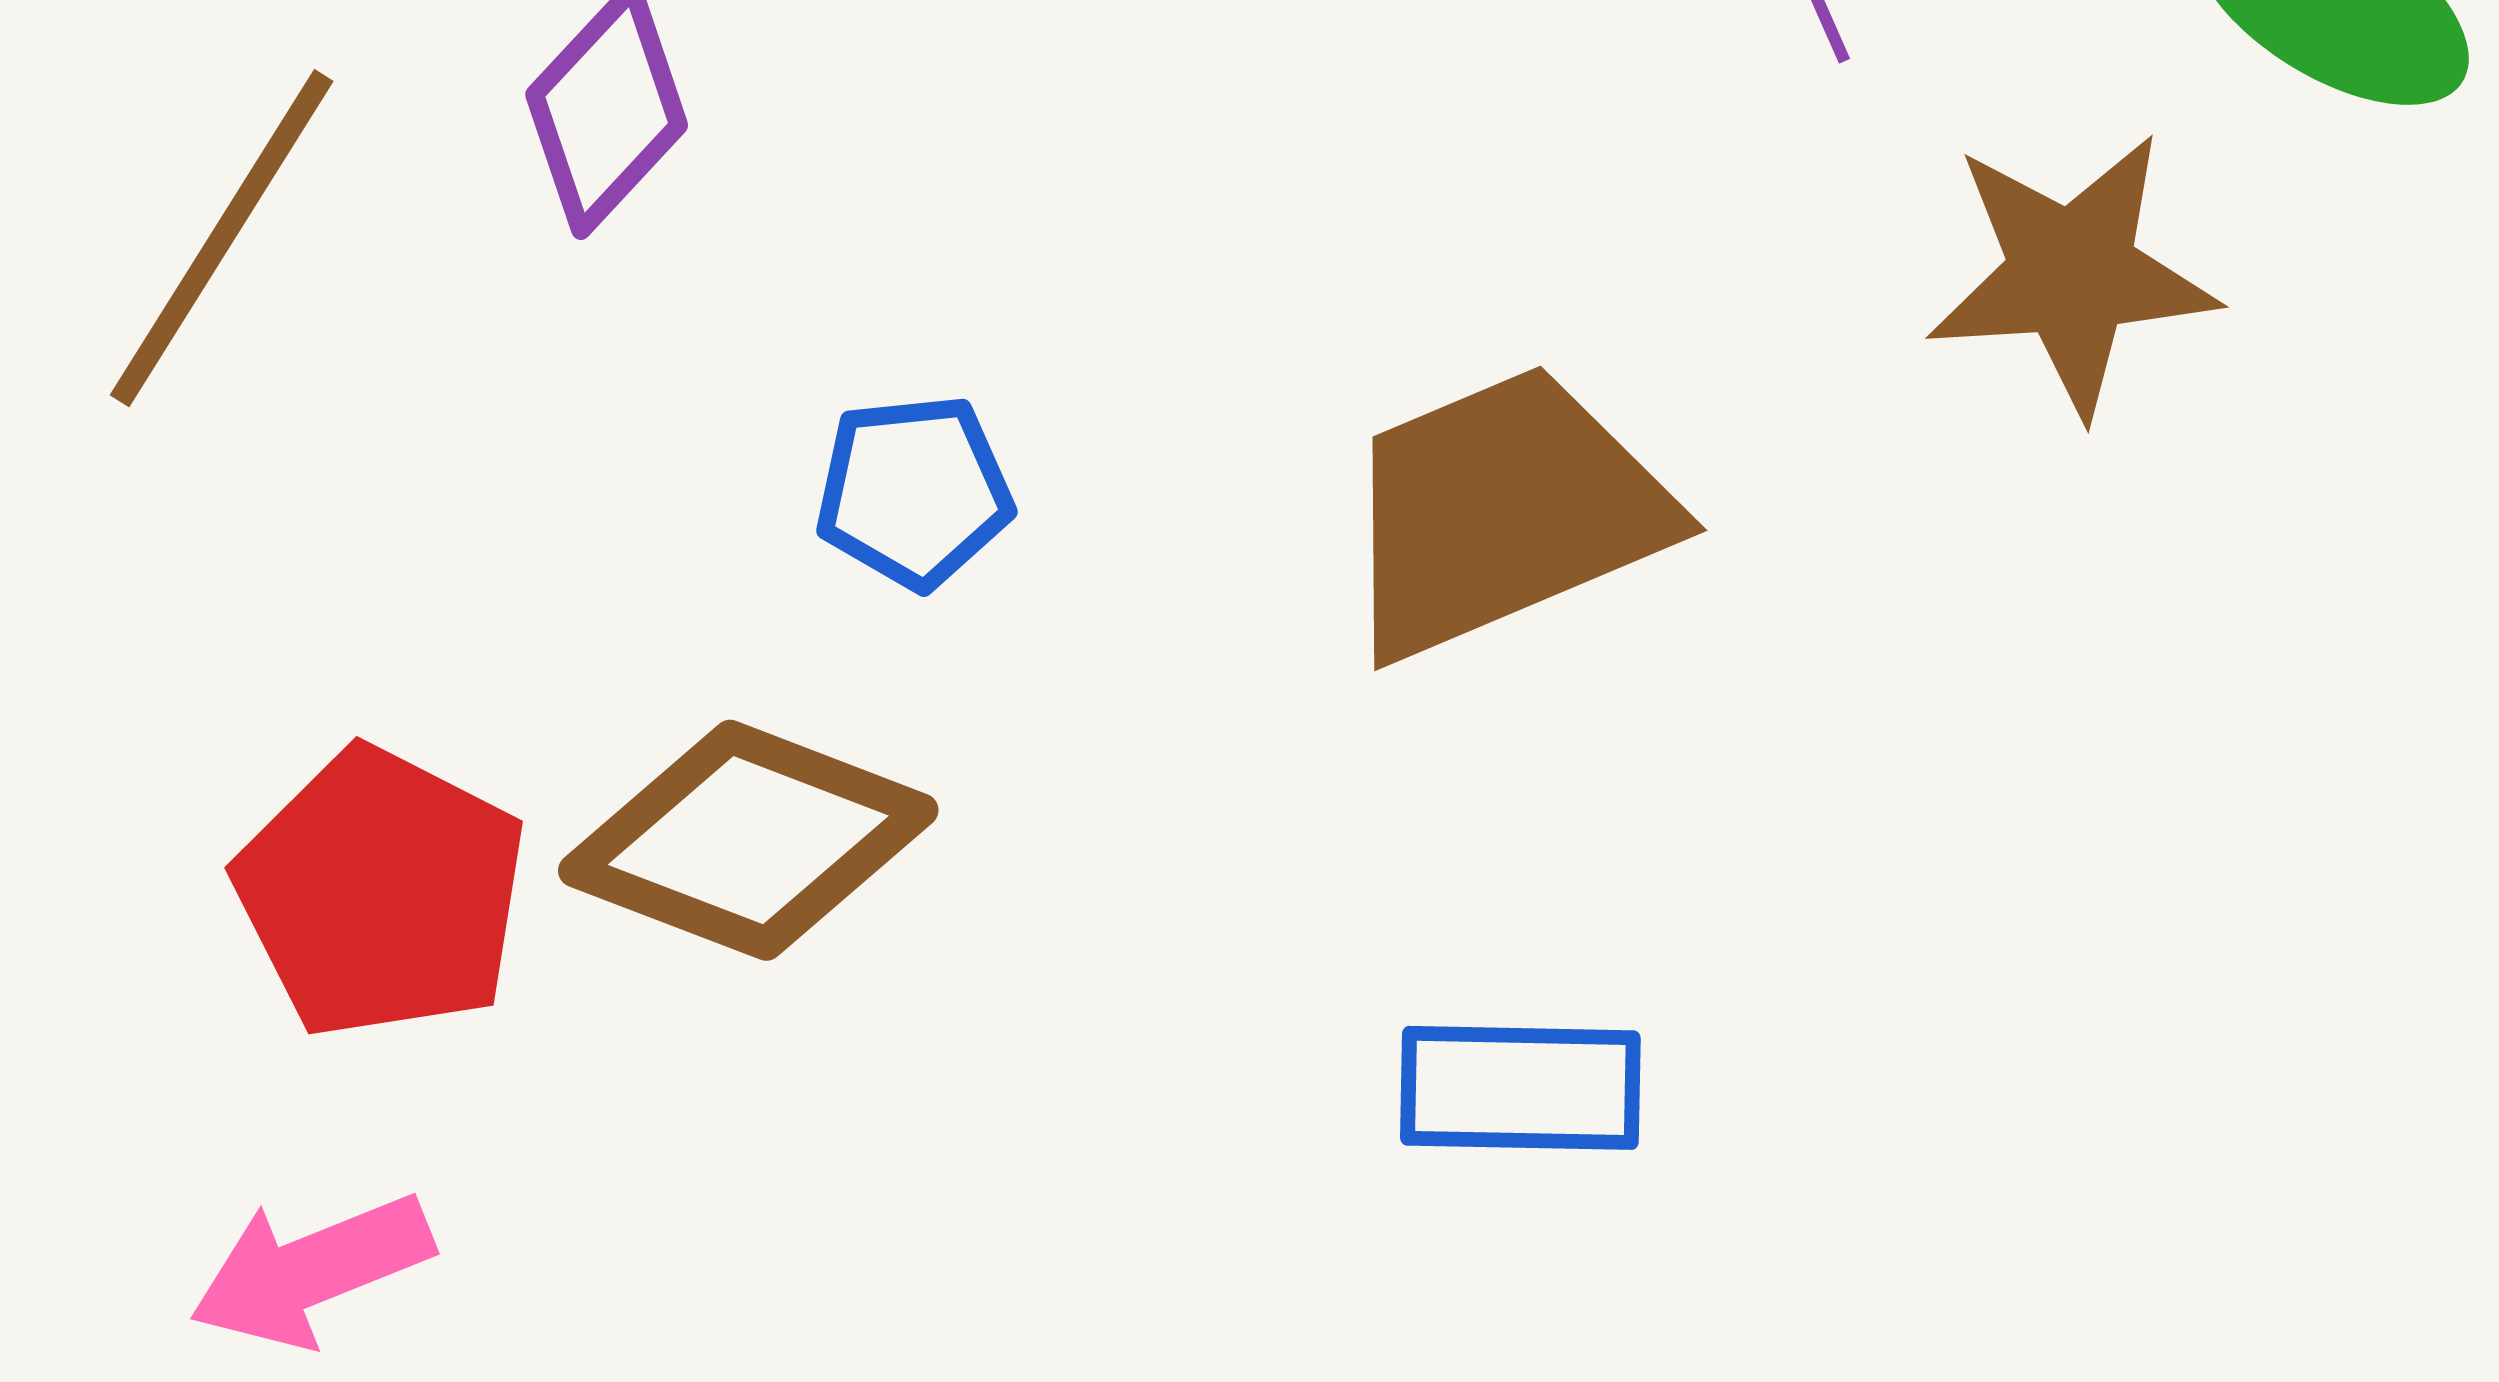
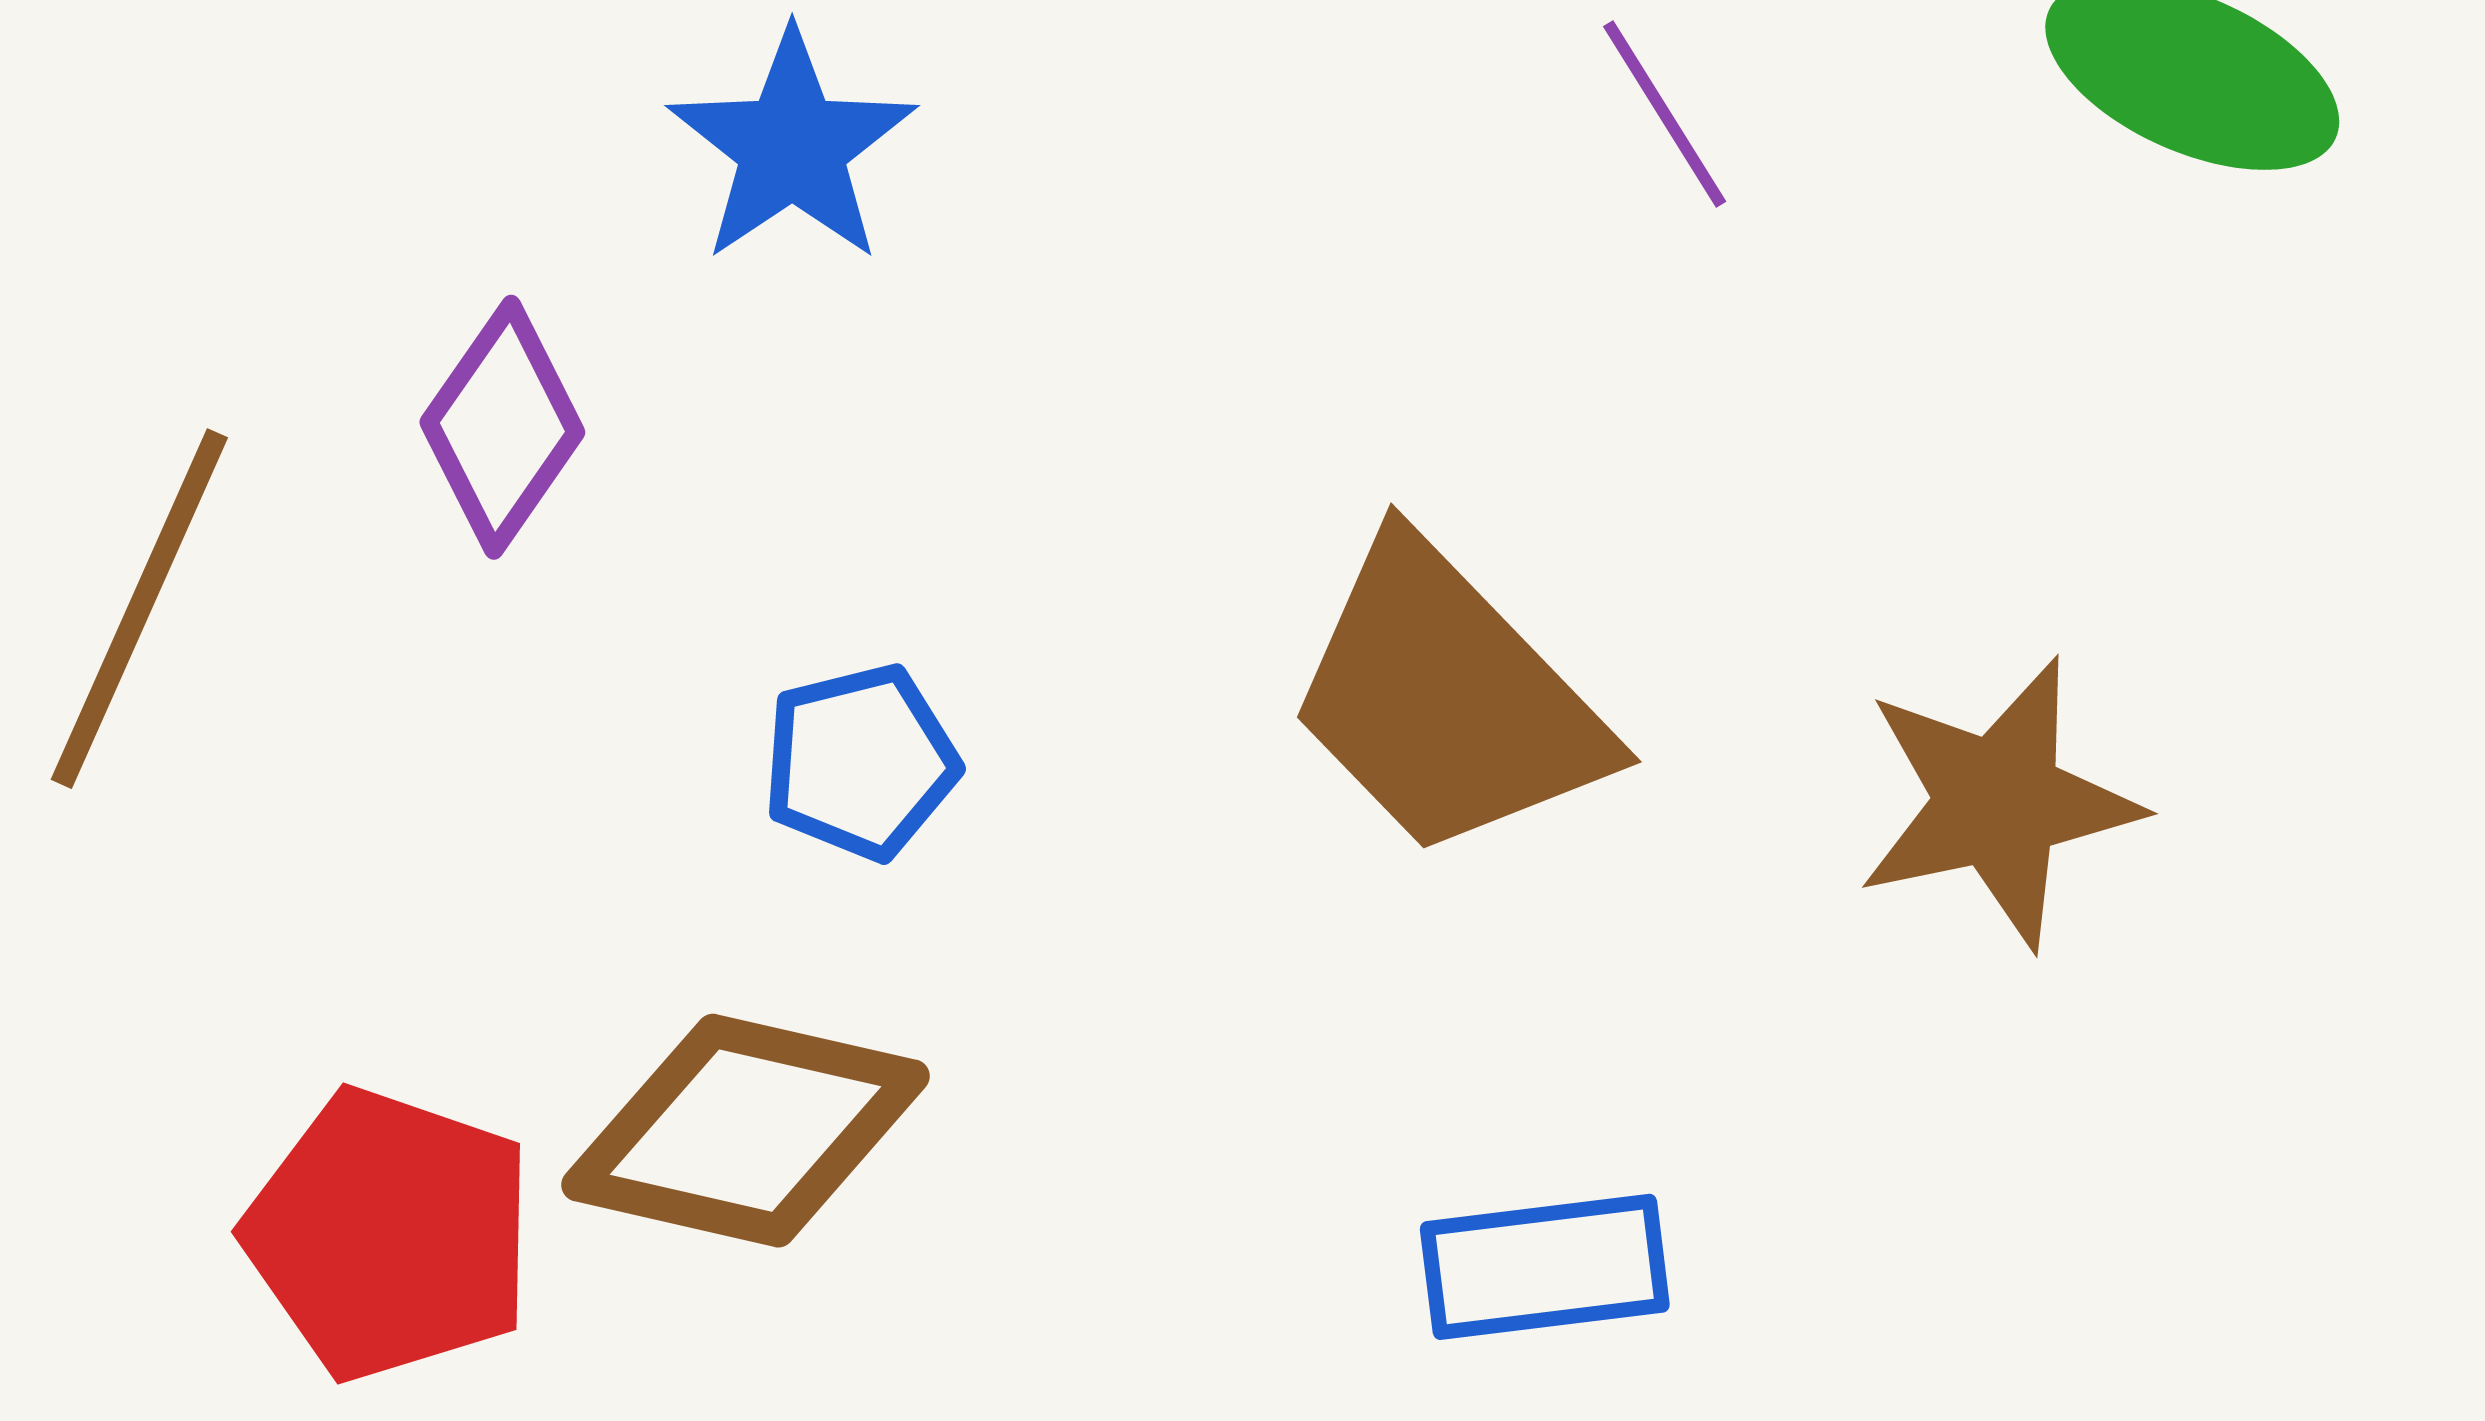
brown star: (2072, 274) -> (1998, 803), moved
brown trapezoid: (1503, 512) -> (1447, 699), turned -103

